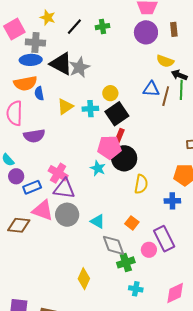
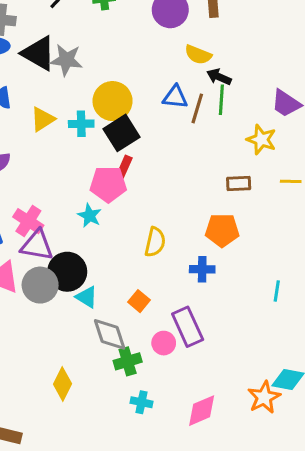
gray star: (79, 67) -> (66, 60), turned 30
yellow circle: (110, 93) -> (113, 101), size x1.6
black circle: (124, 158) -> (67, 272), moved

